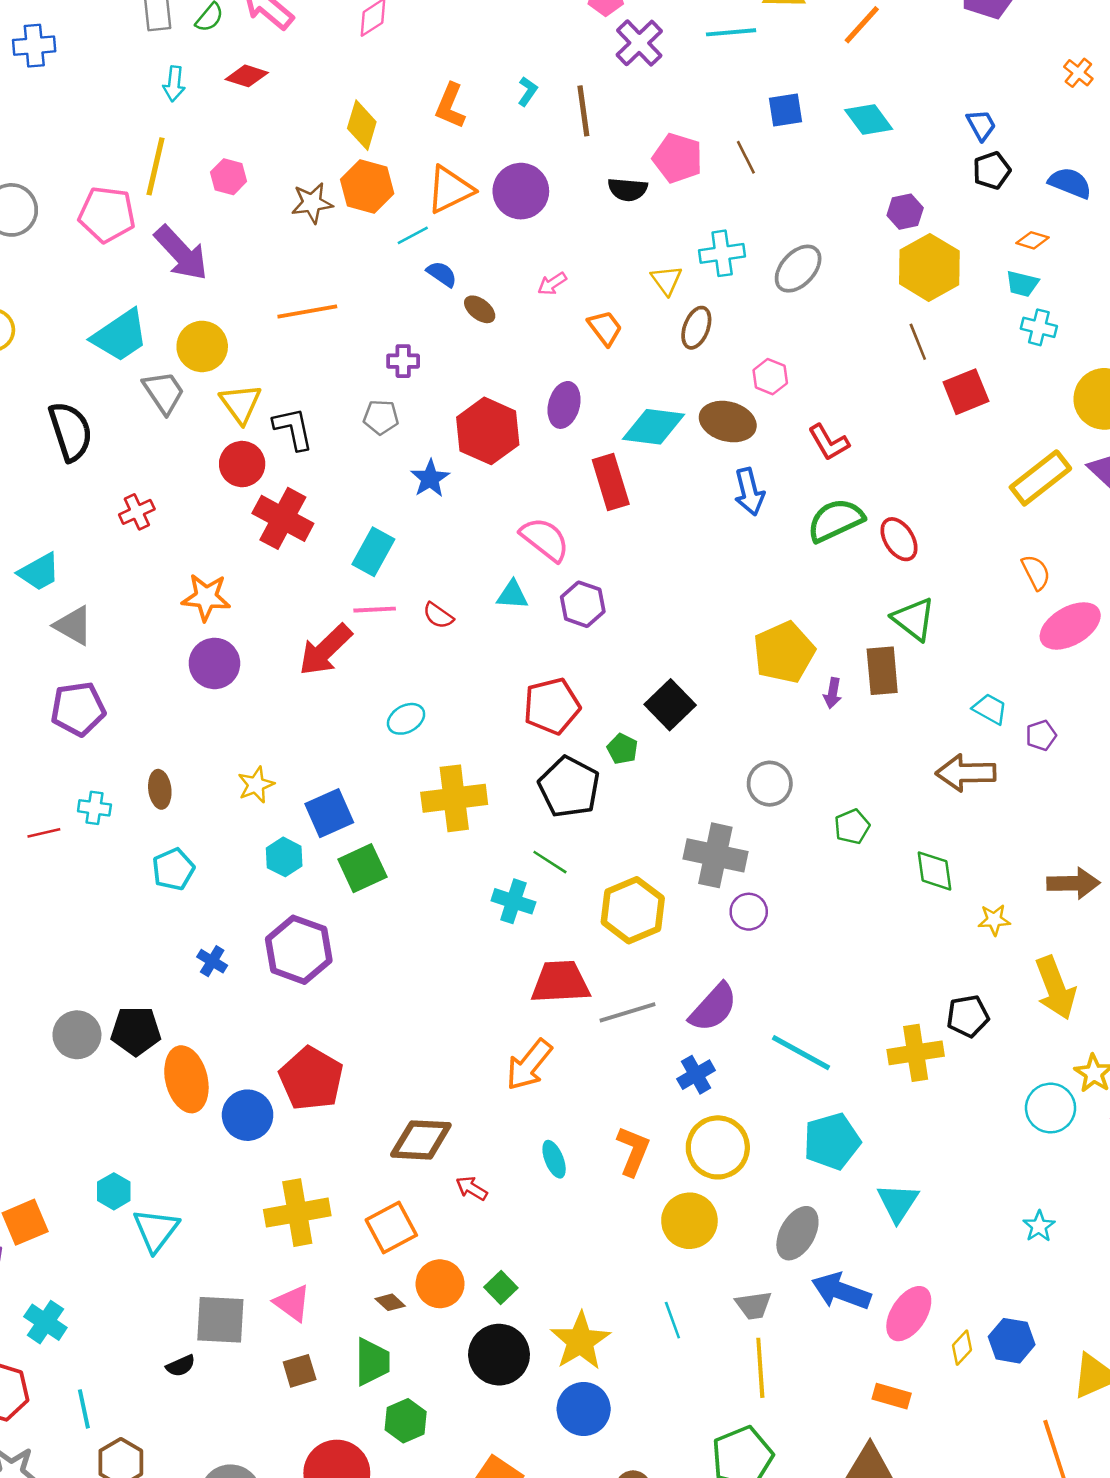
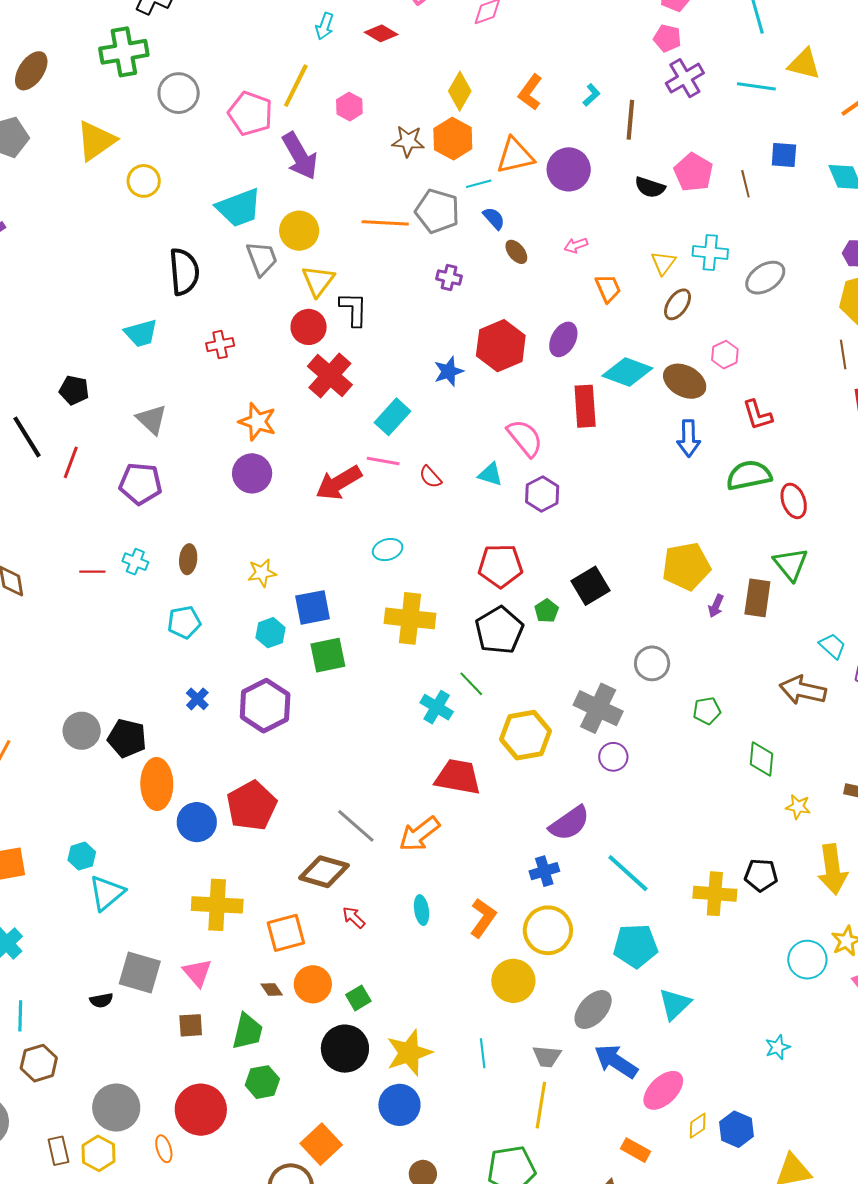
gray pentagon: (381, 417) -> (437, 211), moved, size x1.6
cyan trapezoid: (39, 572) -> (141, 333), moved
gray line: (627, 1012) -> (356, 826), moved, turned 45

